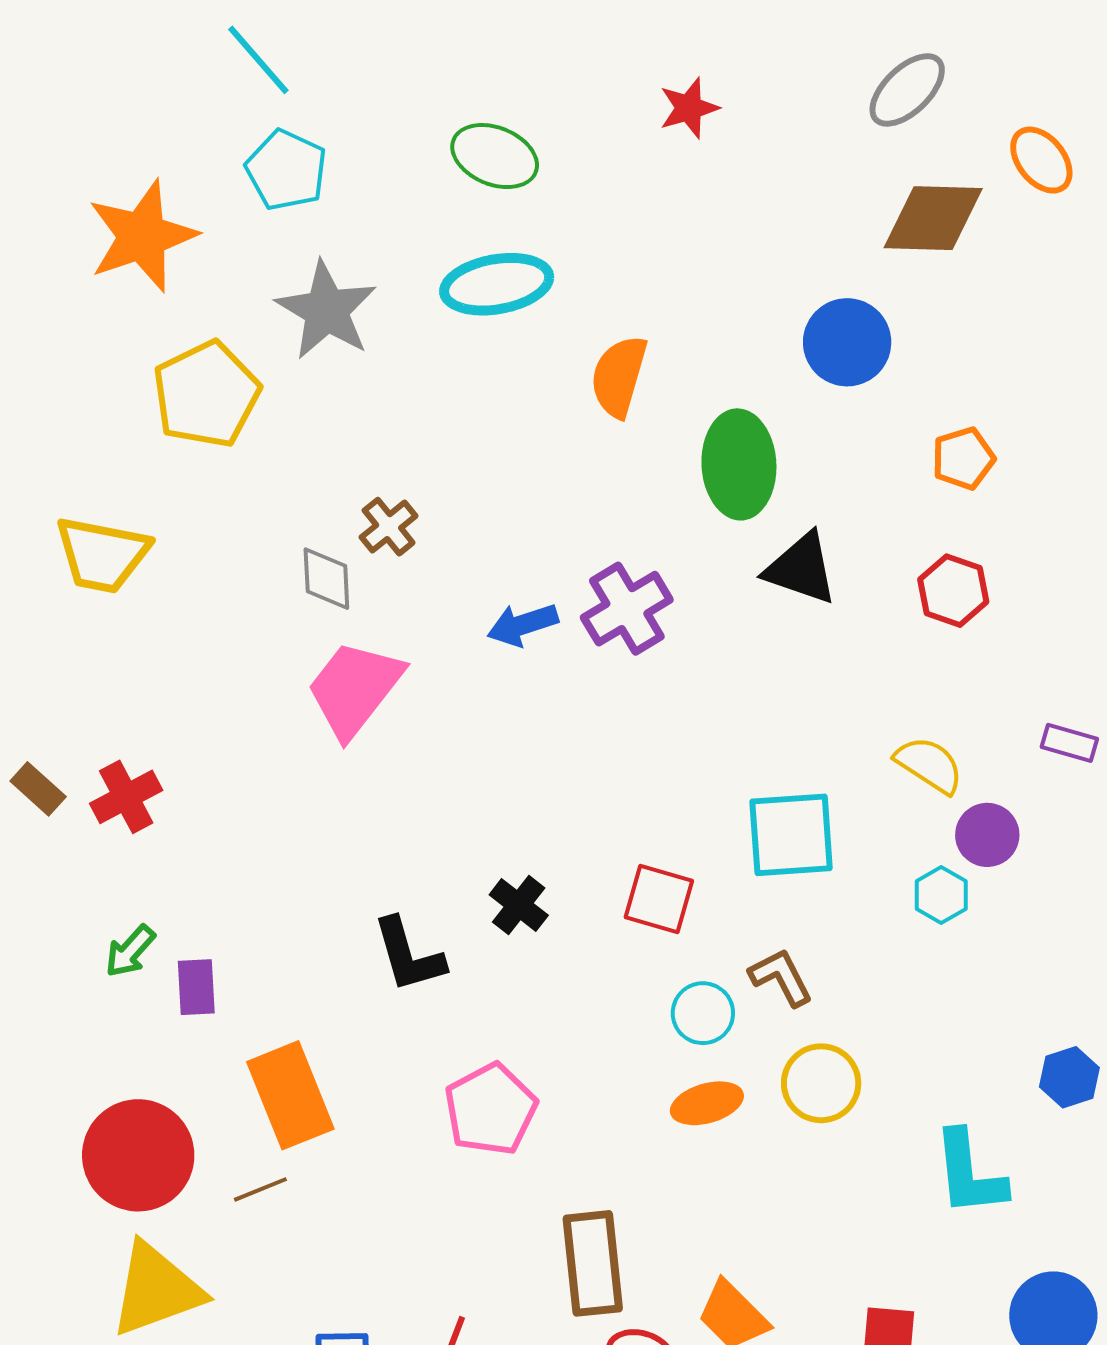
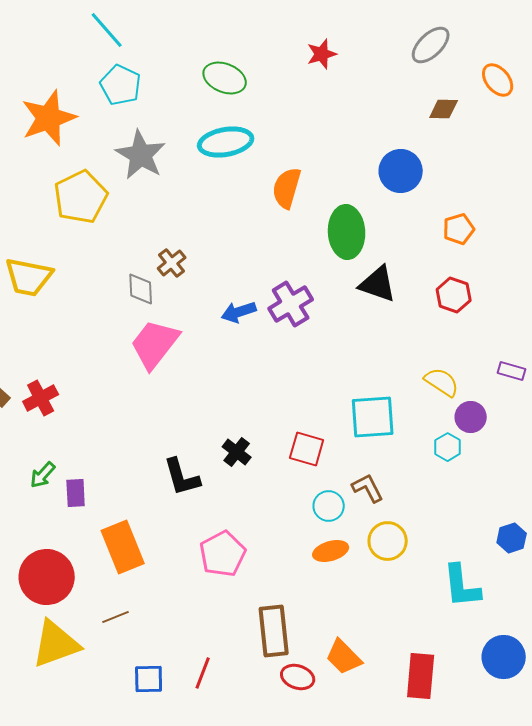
brown diamond: (933, 218) -> (444, 109), size x0.6
brown line: (260, 1189) -> (116, 617), moved

